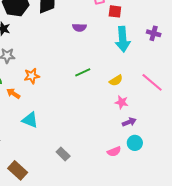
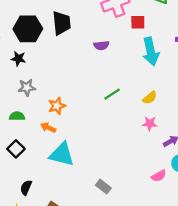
orange arrow: (13, 93) -> (48, 128), moved
pink star: (122, 102) -> (150, 124), moved
cyan triangle: (30, 120) -> (62, 154), size x1.4

